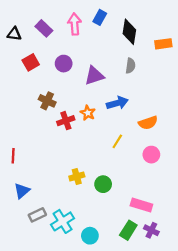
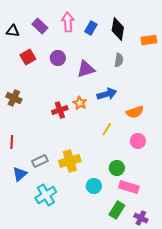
blue rectangle: (100, 17) -> (91, 28), moved
brown cross: (47, 101) -> (14, 98), moved
yellow cross: (77, 176) -> (70, 161), size x1.5
green circle: (103, 184) -> (117, 168), moved
gray rectangle: (37, 215) -> (40, 161), moved
cyan cross: (63, 221) -> (46, 195), moved
purple cross: (151, 230) -> (141, 218), moved
cyan circle: (90, 236) -> (94, 186), moved

